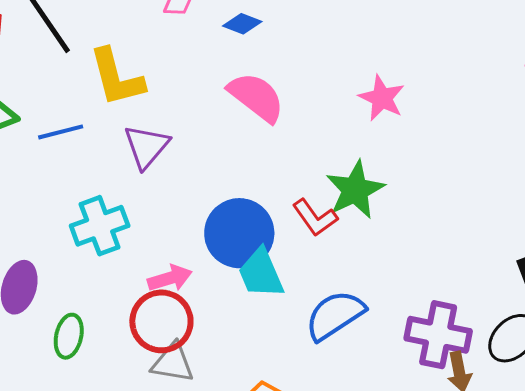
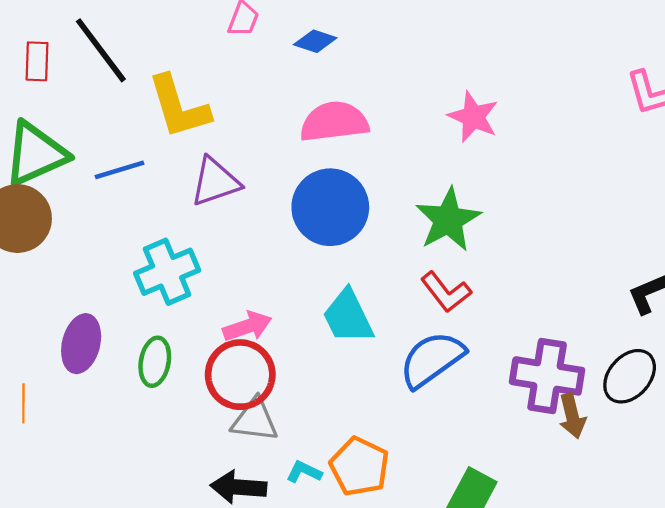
pink semicircle: (256, 97) -> (334, 122), turned -42
purple triangle: (146, 146) -> (215, 182), turned 33
red L-shape: (315, 218) -> (446, 292), moved
blue circle: (239, 233) -> (330, 207), moved
green ellipse: (69, 336) -> (155, 362), moved

